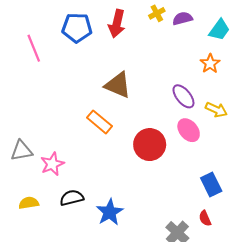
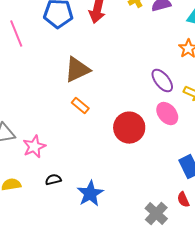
brown triangle: (118, 85) -> (77, 70), moved, turned -48
orange rectangle: (99, 122) -> (80, 106), size x0.7
black semicircle: (72, 198) -> (53, 180), size x0.7

